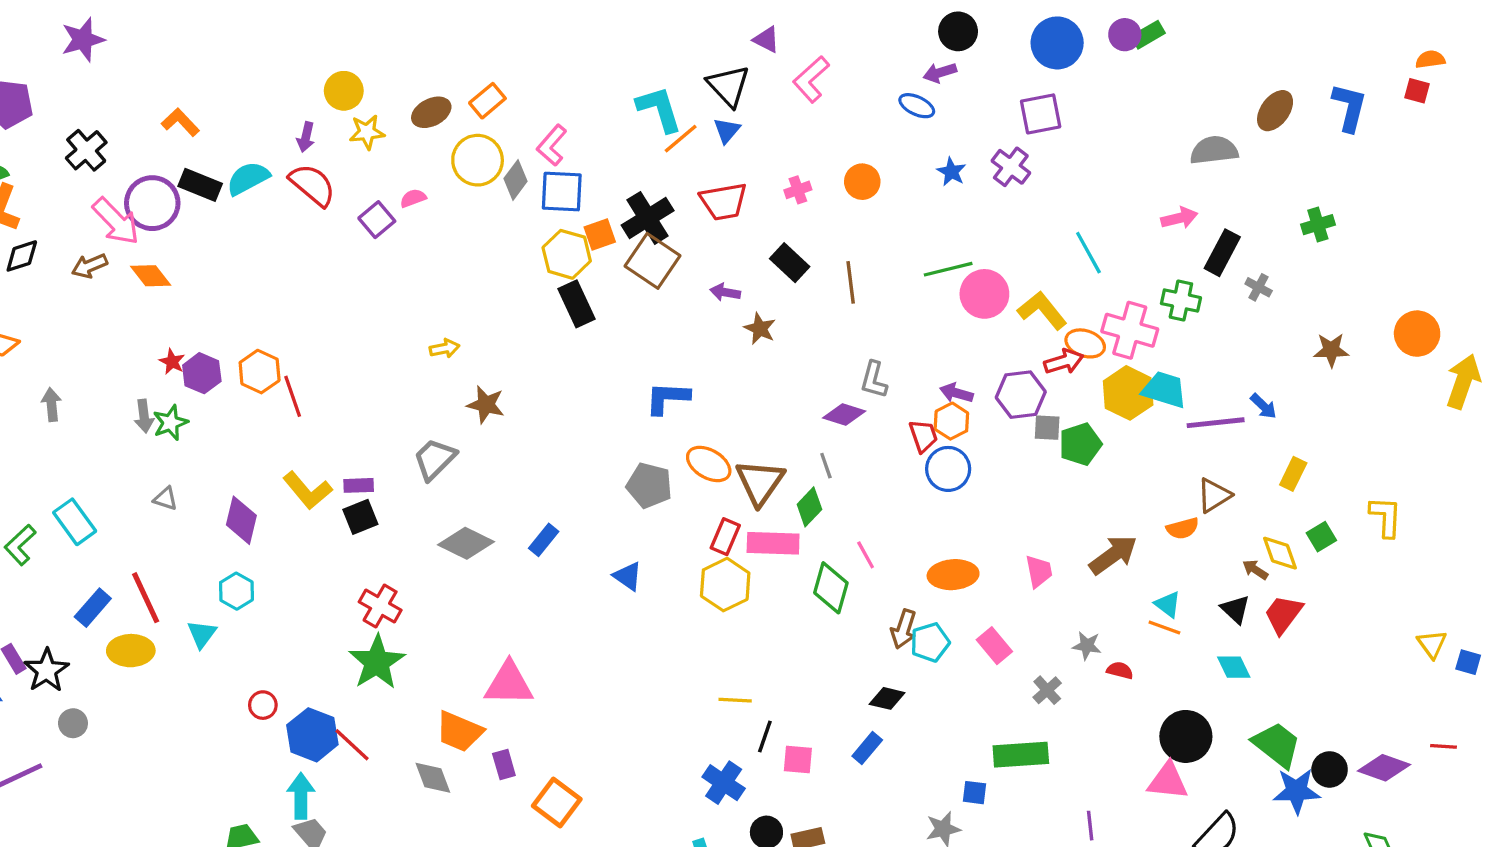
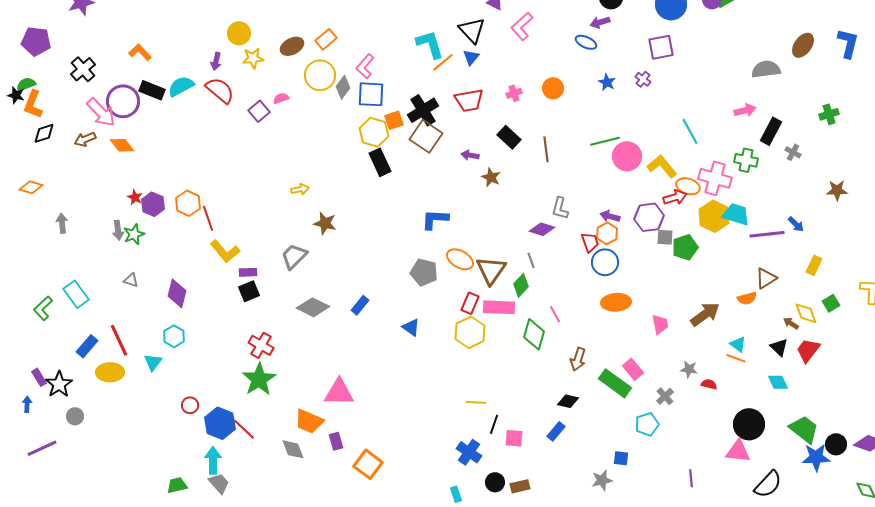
purple cross: (1011, 167) -> (643, 79), size x0.7
yellow L-shape: (307, 490) -> (225, 251), moved
orange ellipse: (953, 575) -> (616, 302), moved
cyan pentagon: (930, 642) -> (647, 424), moved
green rectangle: (1021, 755) -> (615, 383), moved, turned 40

